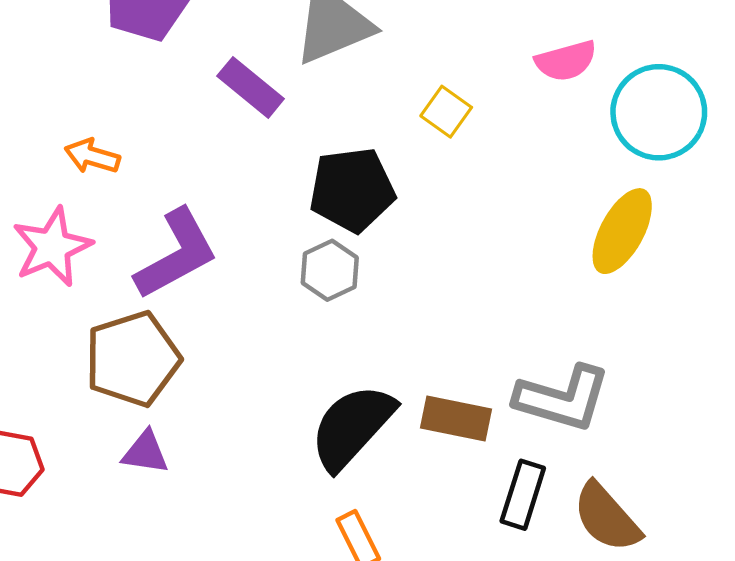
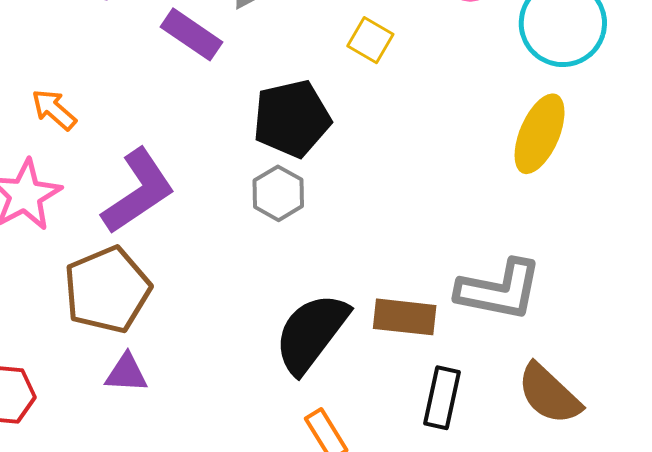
orange arrow: (92, 156) -> (54, 110), turned 30
black rectangle: (523, 495) -> (442, 398), moved

